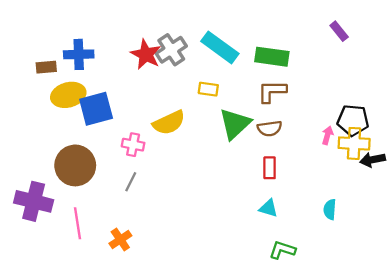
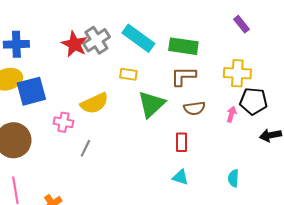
brown semicircle: (270, 128) -> (194, 108), moved
yellow cross: (354, 143) -> (237, 73), moved
gray line: (131, 182) -> (85, 148), moved

